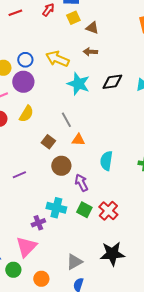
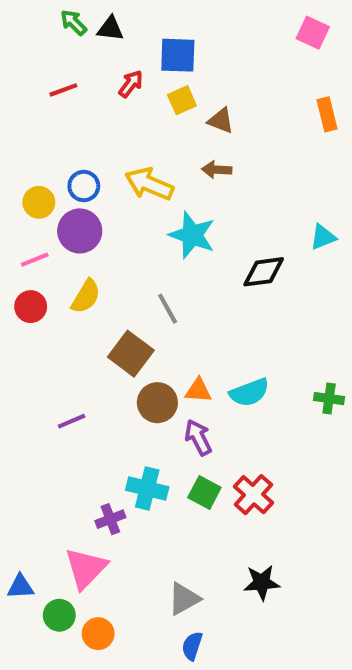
black diamond: (112, 82) -> (264, 272), moved
orange triangle: (78, 140) -> (198, 390), moved
brown square: (48, 142) -> (131, 354), size x1.5
cyan semicircle: (106, 161) -> (249, 392), turned -120
black star: (112, 254) -> (262, 583), size x0.7
orange circle: (41, 279) -> (98, 634), moved

